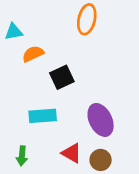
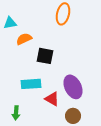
black square: (62, 77) -> (45, 56), turned 36
red triangle: (72, 153) -> (52, 99), moved

